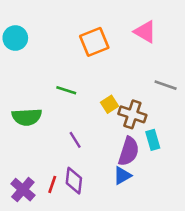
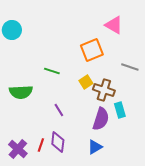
orange square: (94, 42) -> (92, 50), moved
blue triangle: (122, 176) -> (95, 147), moved

